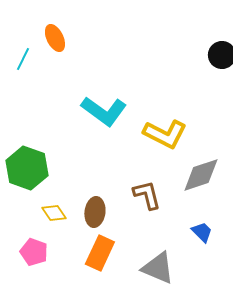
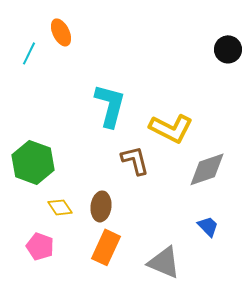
cyan L-shape: (104, 111) -> (110, 105), turned -111
brown L-shape: (147, 195) -> (135, 160), moved

